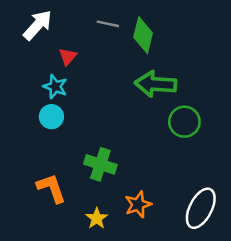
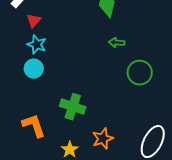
red triangle: (68, 56) -> (34, 21), moved
green arrow: (156, 84) -> (117, 43), size x0.5

